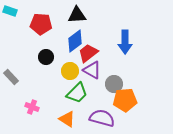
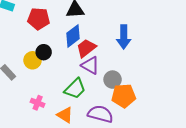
yellow circle: (70, 71) -> (33, 60), moved
pink cross: (32, 107) -> (38, 103), moved

